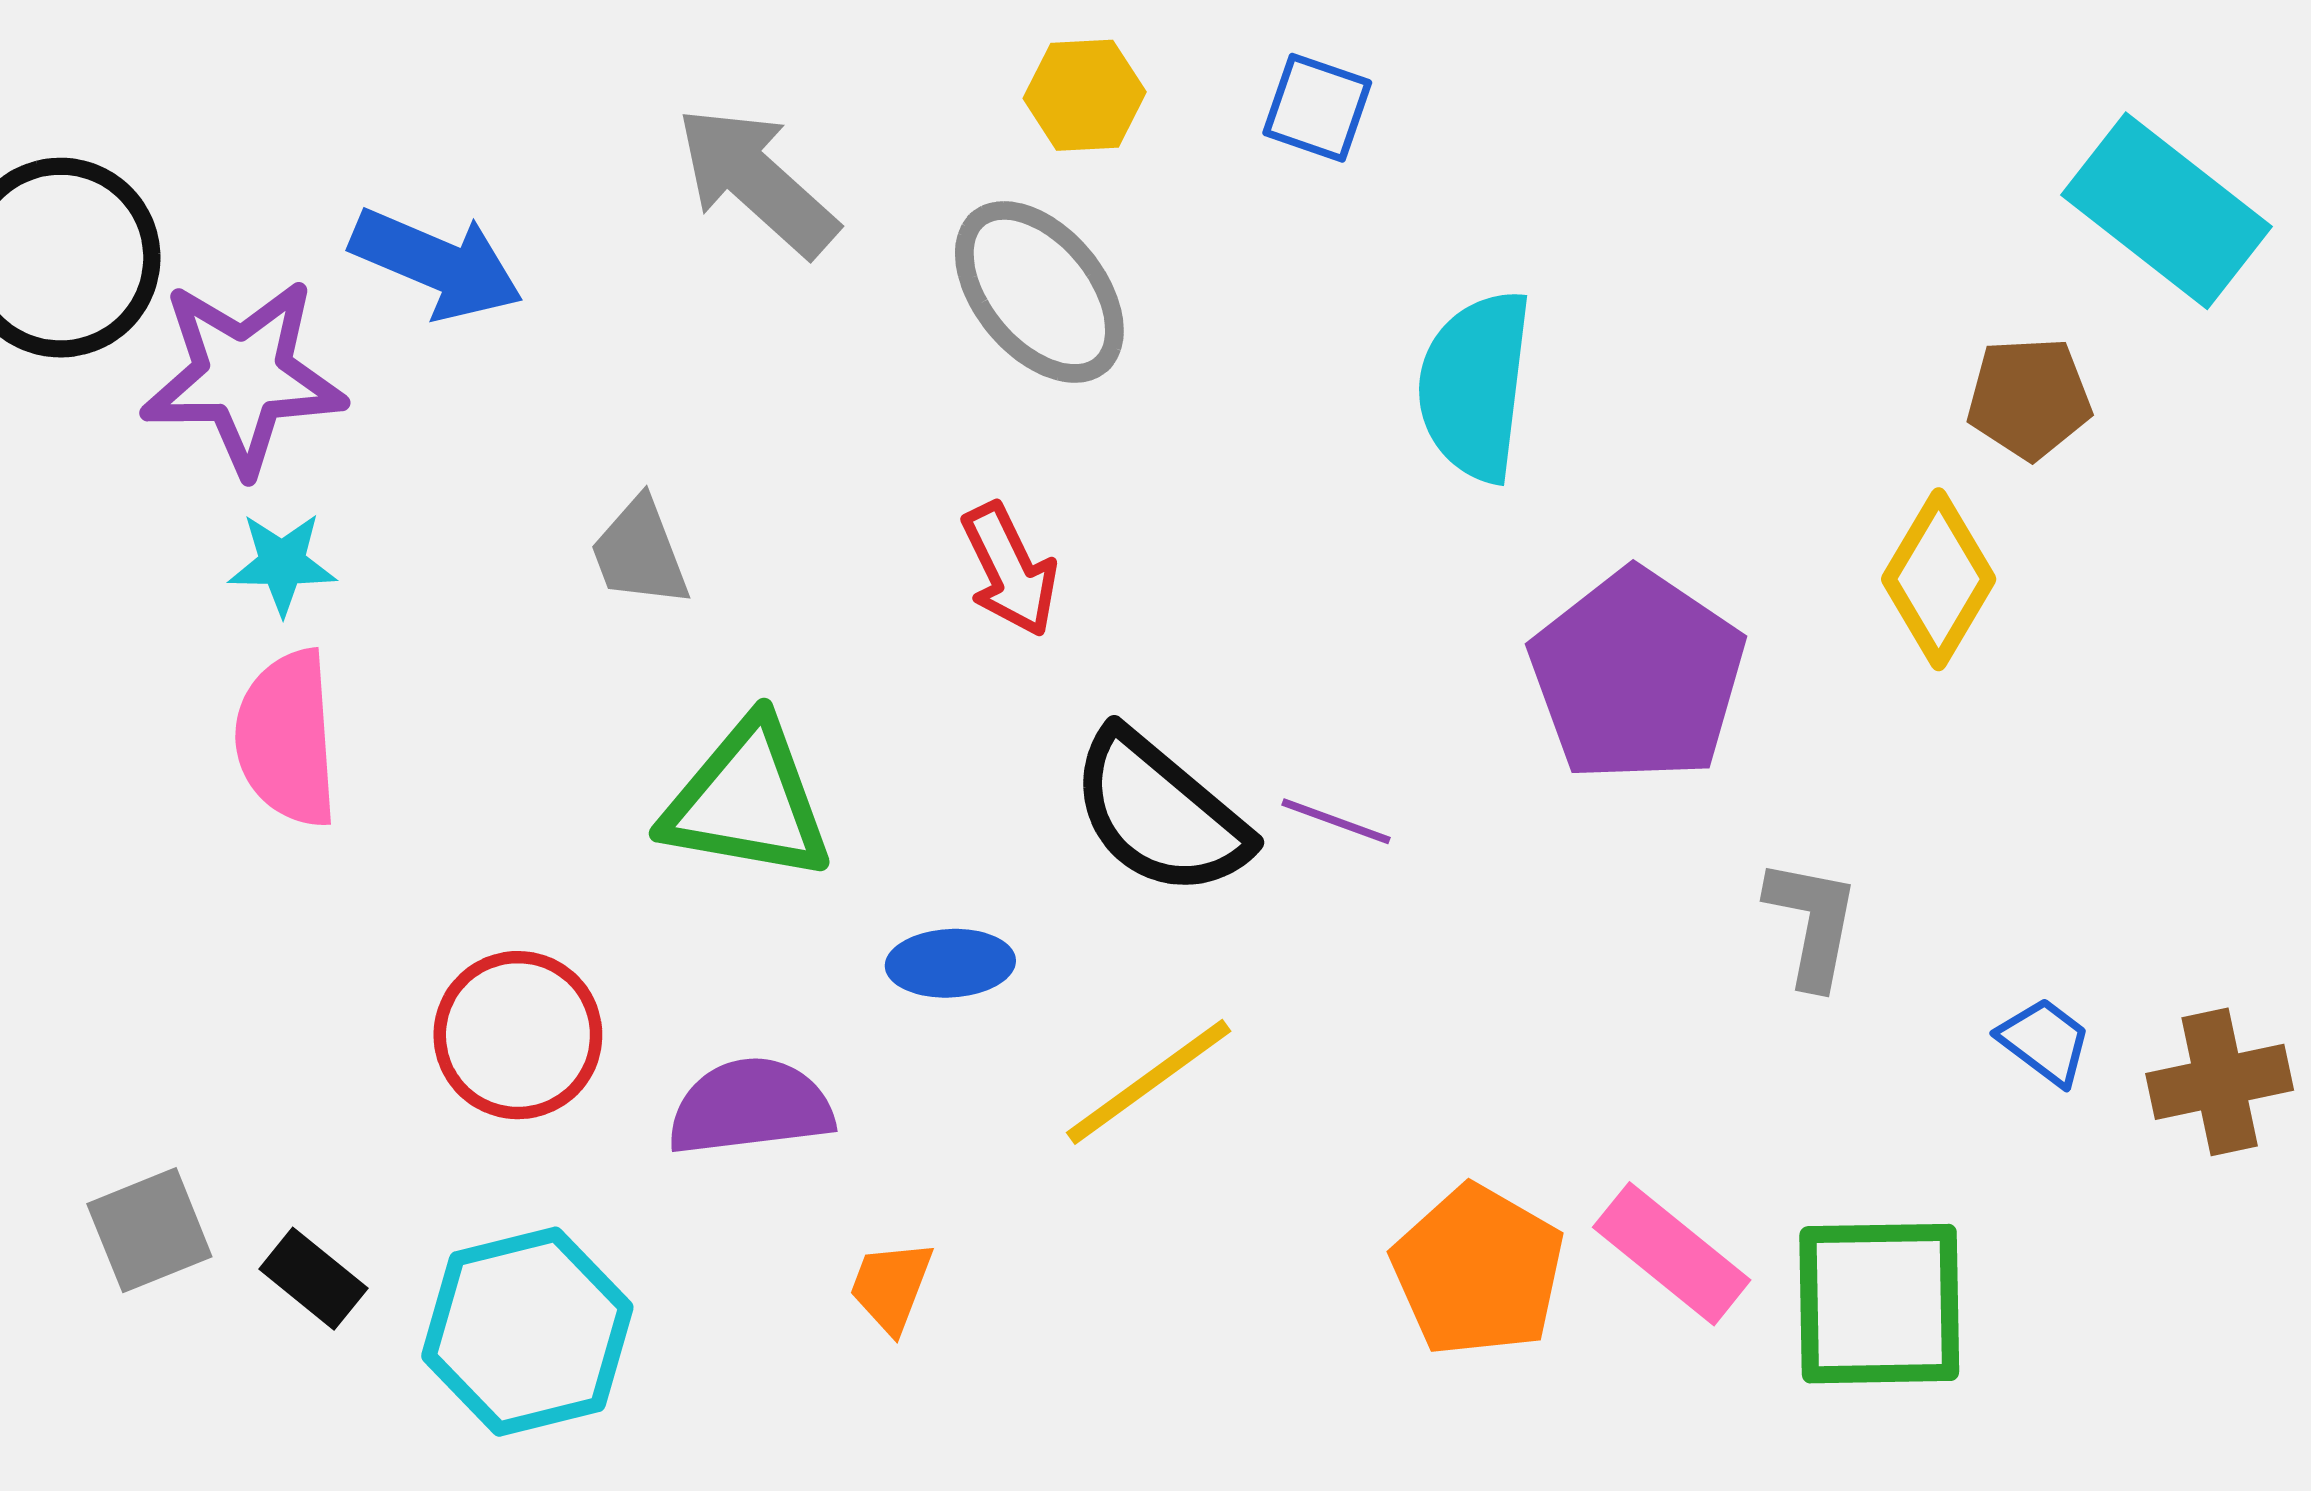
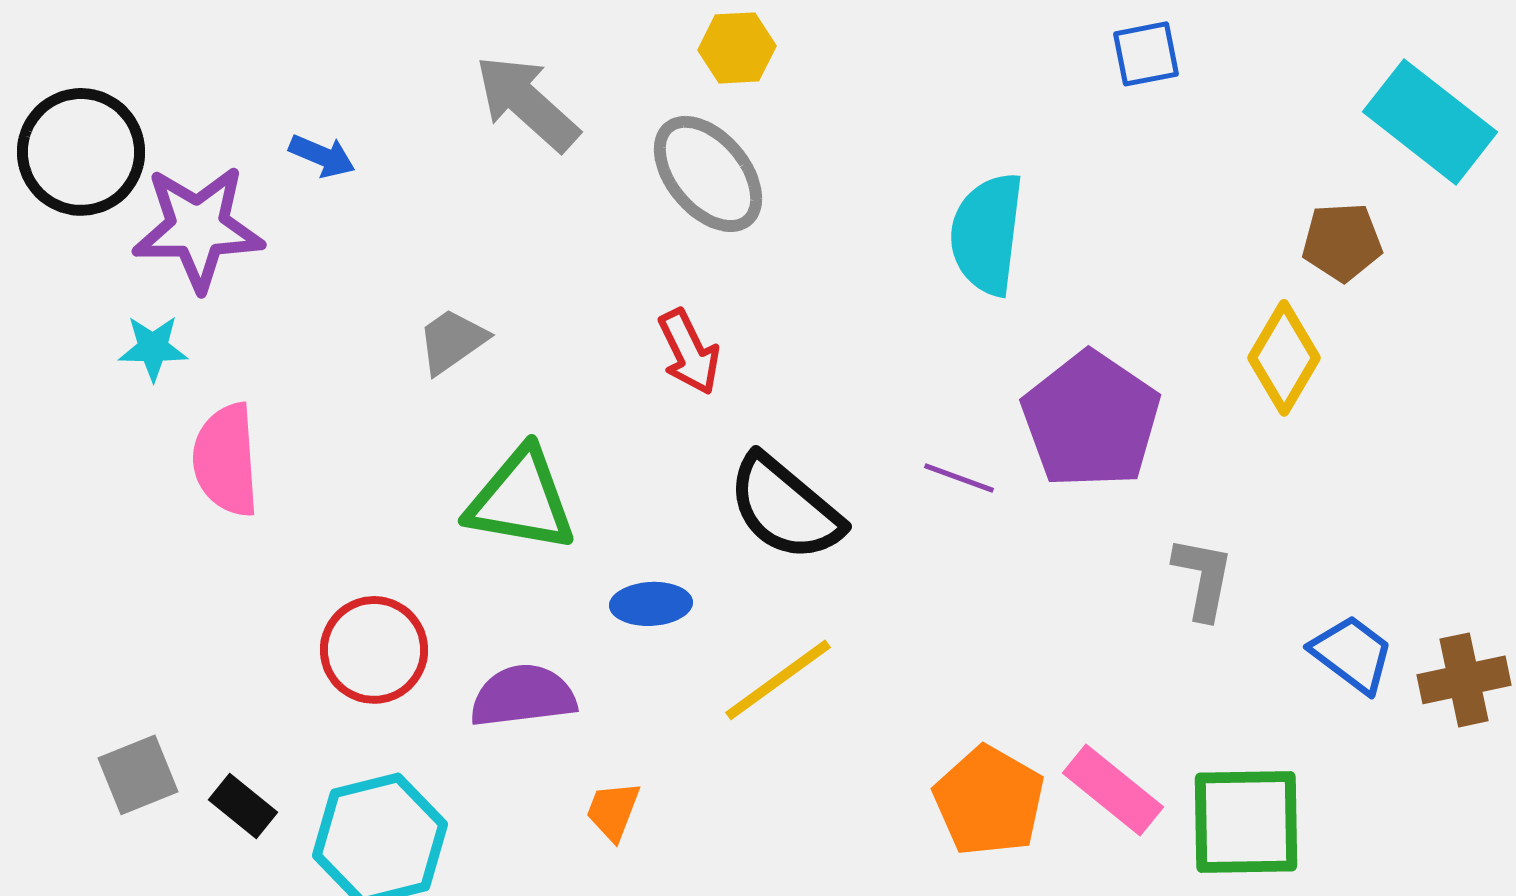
blue square: (1317, 108) -> (1146, 54), moved, turned -30
blue arrow: (437, 264) -> (322, 156), size x0.6
gray trapezoid: (640, 553) -> (452, 341), turned 76
cyan star: (282, 564) -> (153, 348), moved
purple line: (1336, 821) -> (959, 478), moved
blue trapezoid: (2045, 1041) -> (1352, 654), size x1.4

